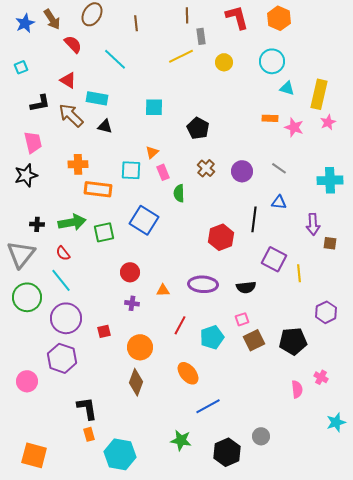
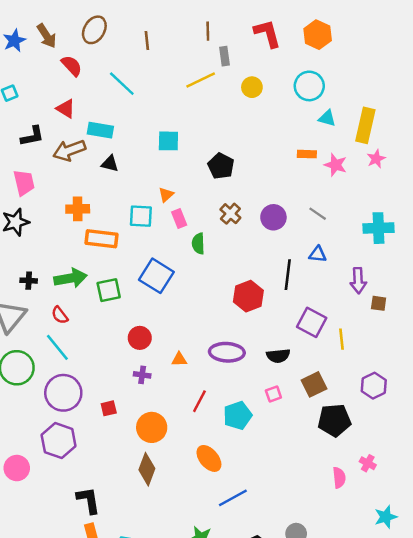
brown arrow: (71, 115) -> (69, 150), turned -64
brown square: (254, 340) -> (314, 384), moved

